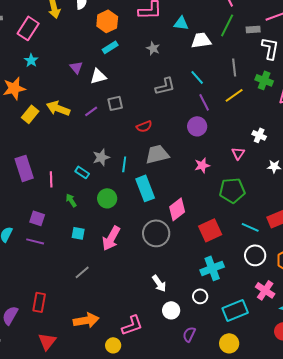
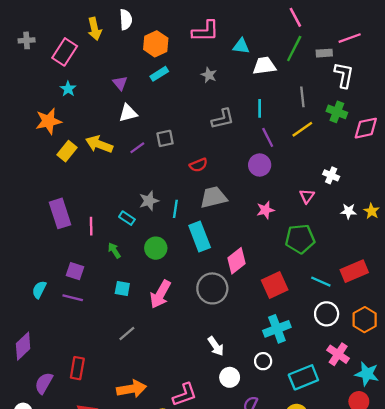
purple triangle: (76, 67) -> (120, 83), moved
white triangle: (98, 76) -> (128, 113), moved
cyan line: (197, 77) -> (260, 108), turned 42

